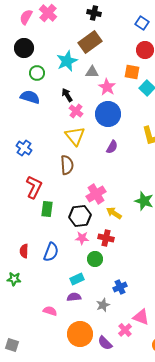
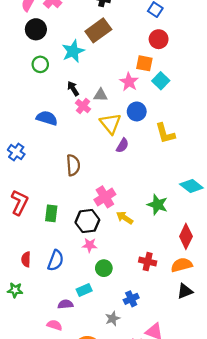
black circle: (24, 48) -> (36, 29), moved
gray triangle: (92, 72) -> (101, 95), moved
pink star: (107, 87) -> (129, 82), moved
blue semicircle: (30, 97) -> (47, 118), moved
blue circle: (108, 114) -> (137, 111), moved, size x0.7
yellow triangle: (75, 136) -> (110, 124), moved
blue cross: (24, 148) -> (16, 152), moved
red L-shape: (34, 187) -> (19, 202), moved
red cross: (106, 238) -> (148, 262), moved
purple semicircle: (74, 297) -> (65, 304), moved

